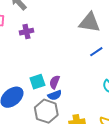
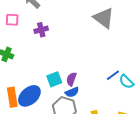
gray triangle: (89, 22) -> (104, 18), turned 30
blue line: (96, 52) -> (113, 75), moved

